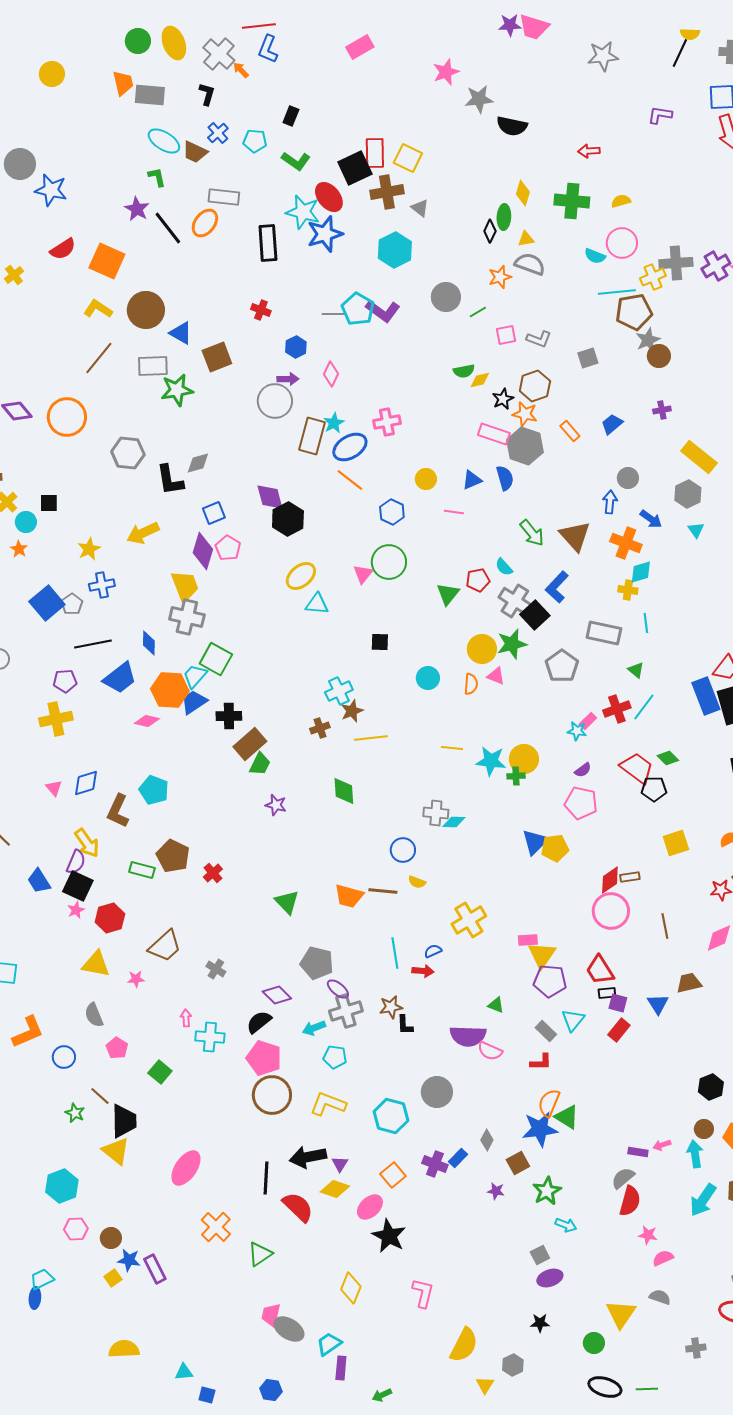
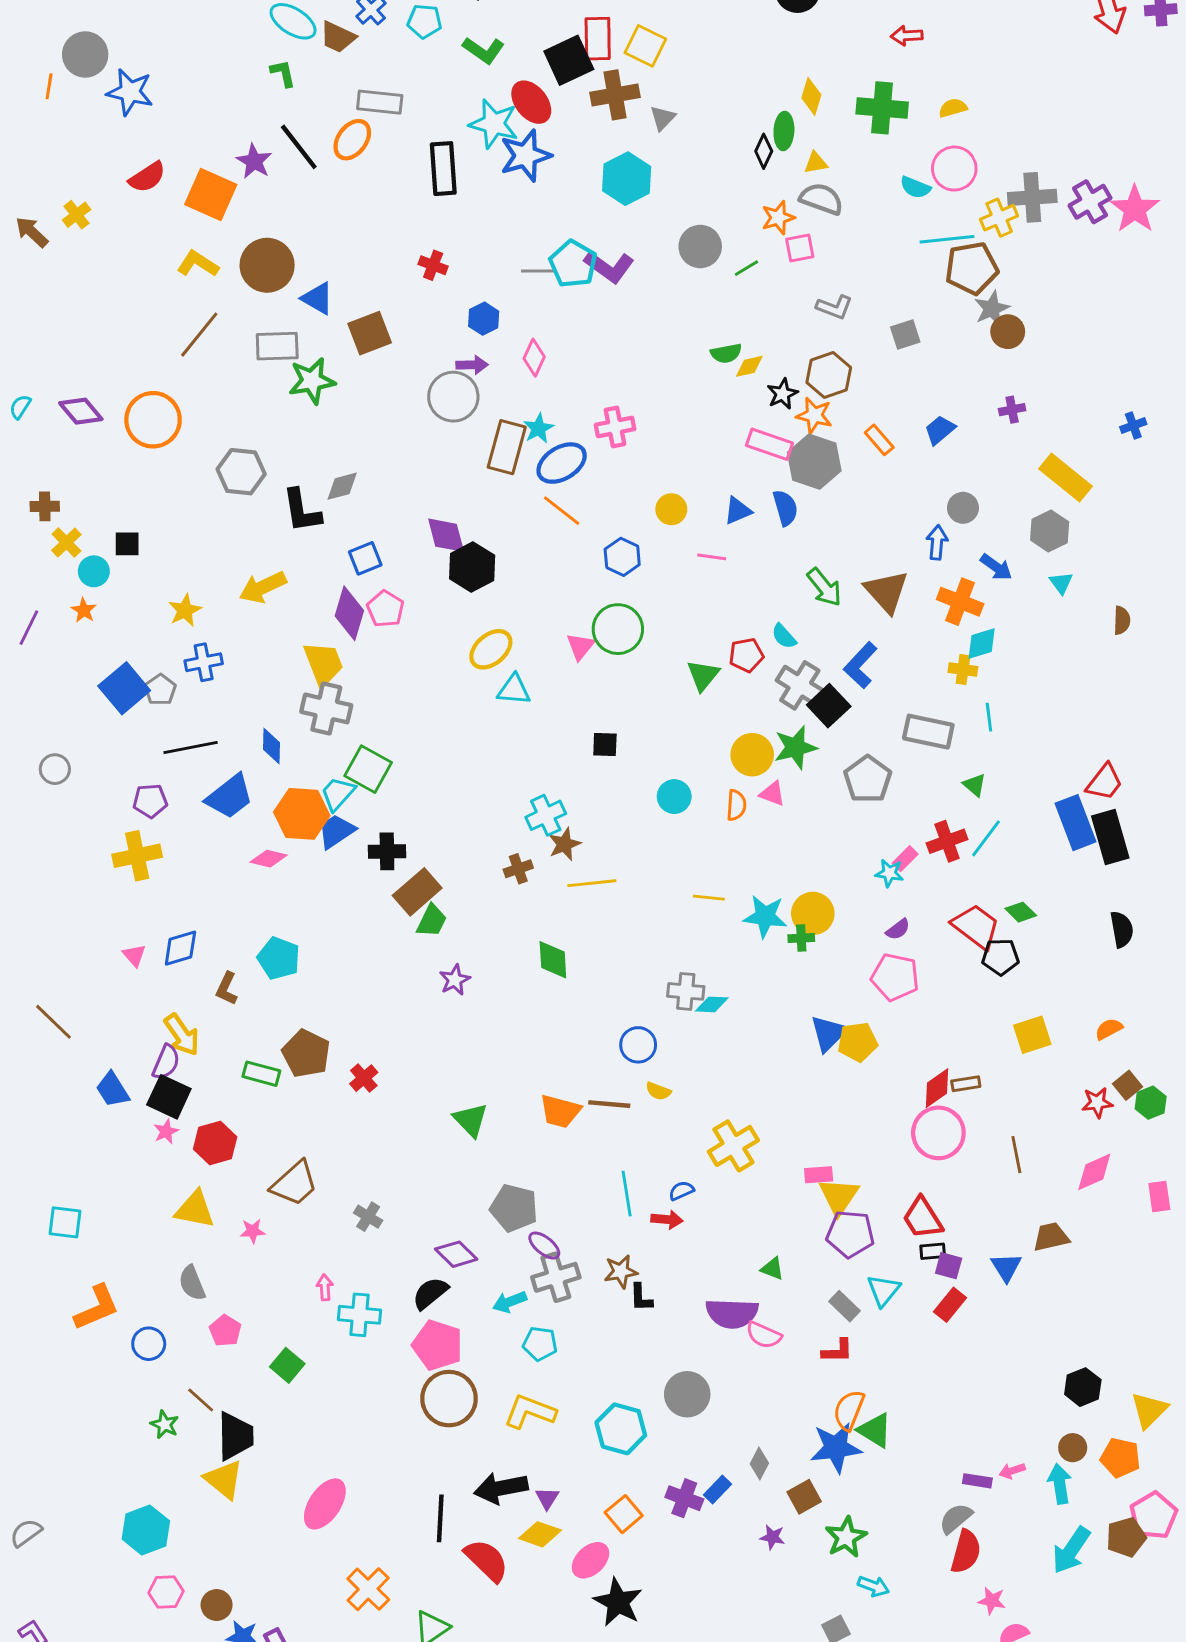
gray triangle: (420, 208) -> (663, 118), turned 36
purple star: (137, 209) -> (254, 161), moved
pink square: (506, 335) -> (800, 248), moved
purple star: (276, 805) -> (455, 980), turned 30
brown L-shape: (118, 811) -> (227, 989), size x0.7

